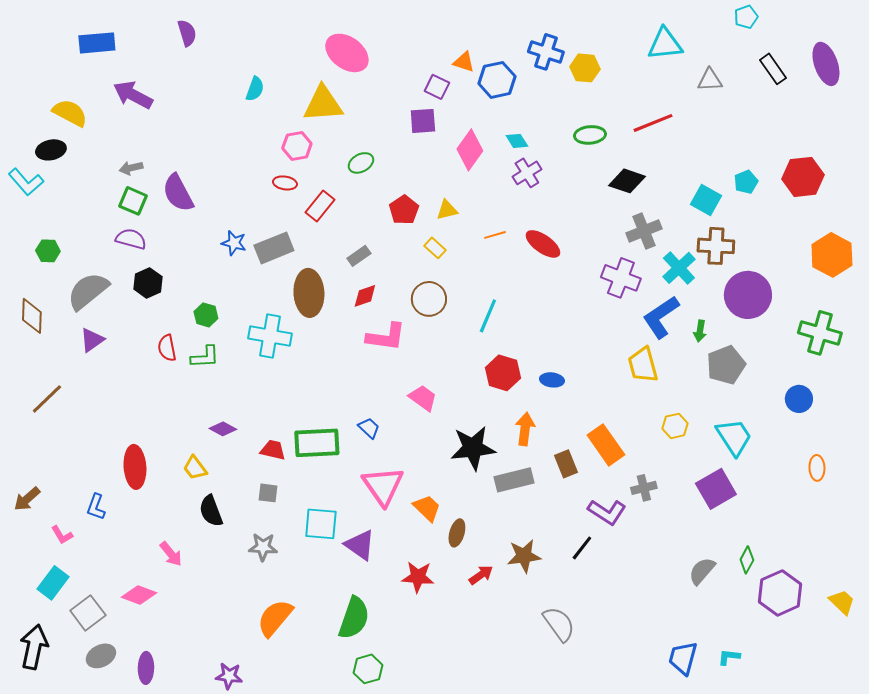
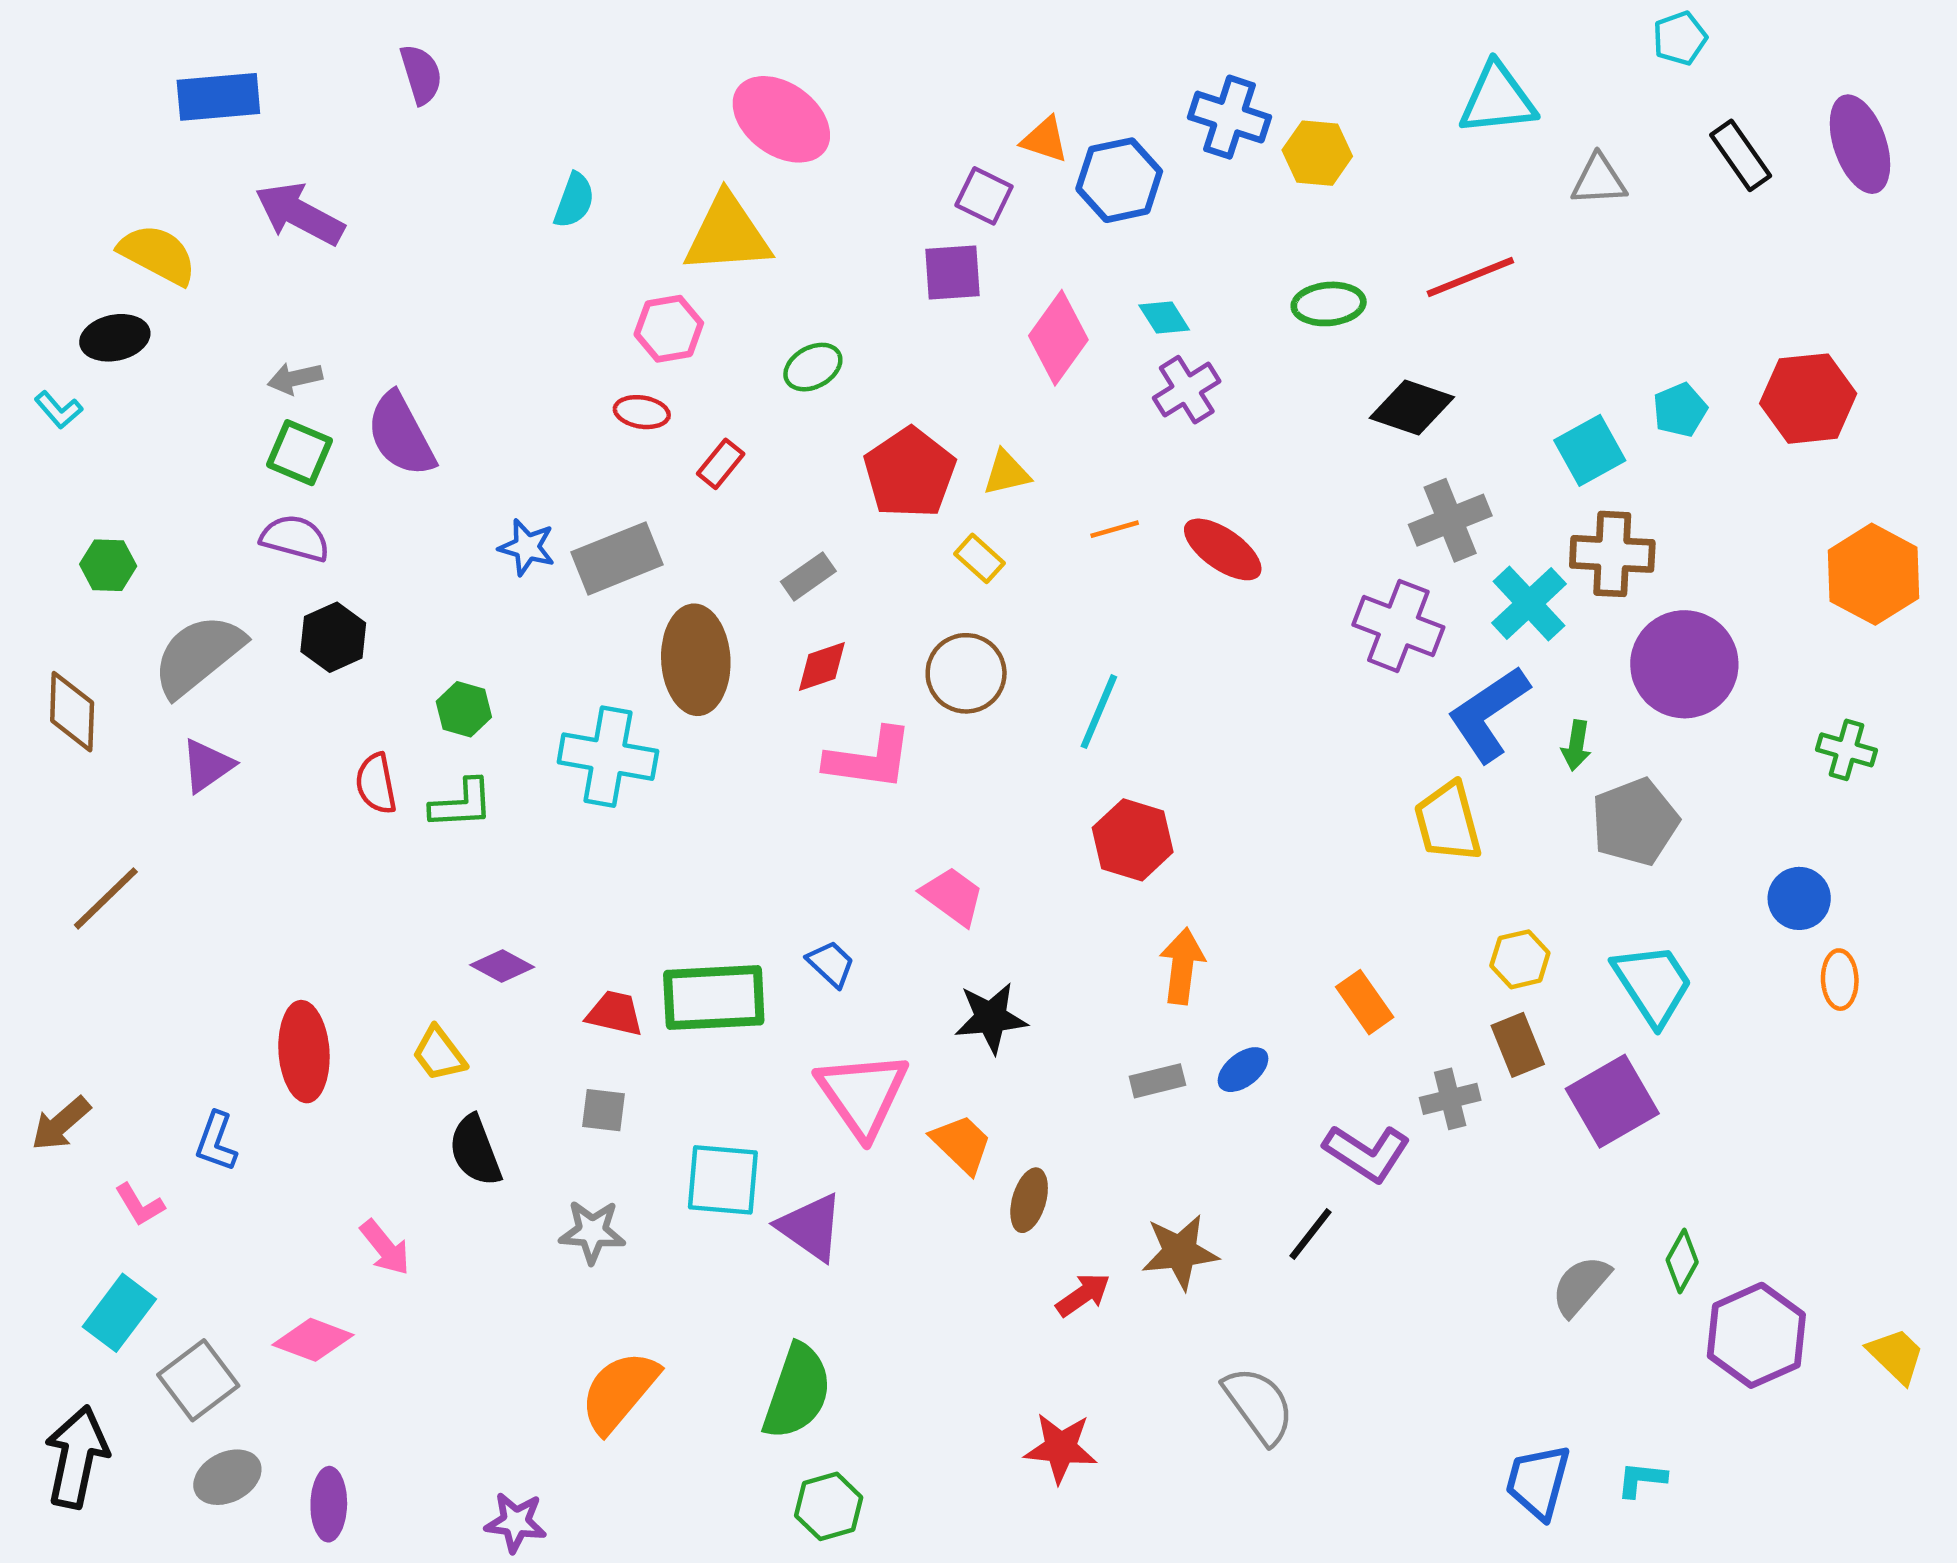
cyan L-shape: (26, 182) -> (59, 410), size x0.6
cyan square: (706, 200) -> (1590, 450), turned 32
red rectangle: (320, 206) -> (721, 464), size x0.7
red pentagon: (404, 210) -> (910, 473), size x1.4
green cross: (820, 333) -> (1846, 750), size x0.6
blue ellipse: (552, 380) -> (1243, 1070), moved, turned -45
orange rectangle: (606, 445) -> (1365, 1002), size x0.7
black star: (473, 448) -> (991, 1018), moved, size x0.7
brown rectangle: (566, 464) -> (1518, 1045), moved
orange ellipse: (817, 468) -> (1840, 980), moved
gray rectangle: (514, 480) -> (1157, 1081), size x0.6
red star: (418, 577) -> (1061, 1448), moved

